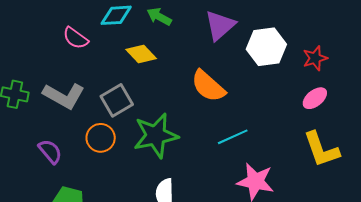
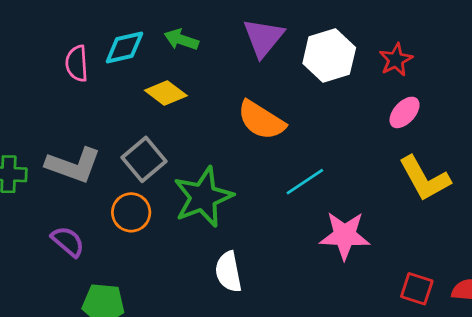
pink semicircle: (76, 38) -> (77, 64), moved, turned 60

